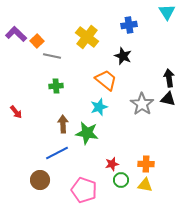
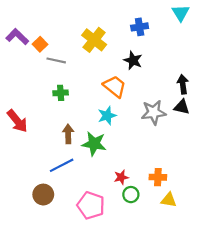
gray star: (142, 104) -> (154, 112), turned 30
red arrow: (16, 112) -> (17, 121), size x1.6
yellow triangle: (145, 185) -> (169, 200), moved

